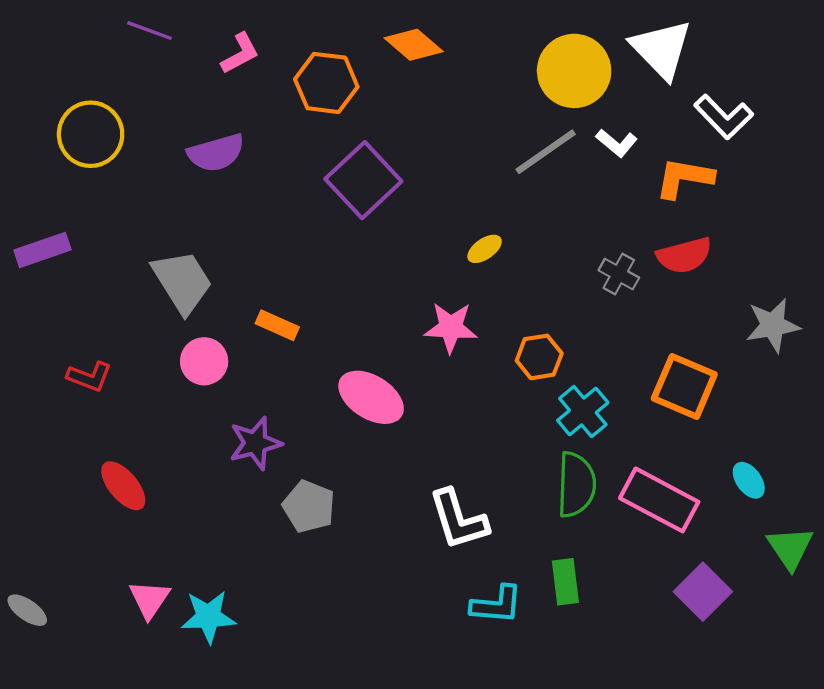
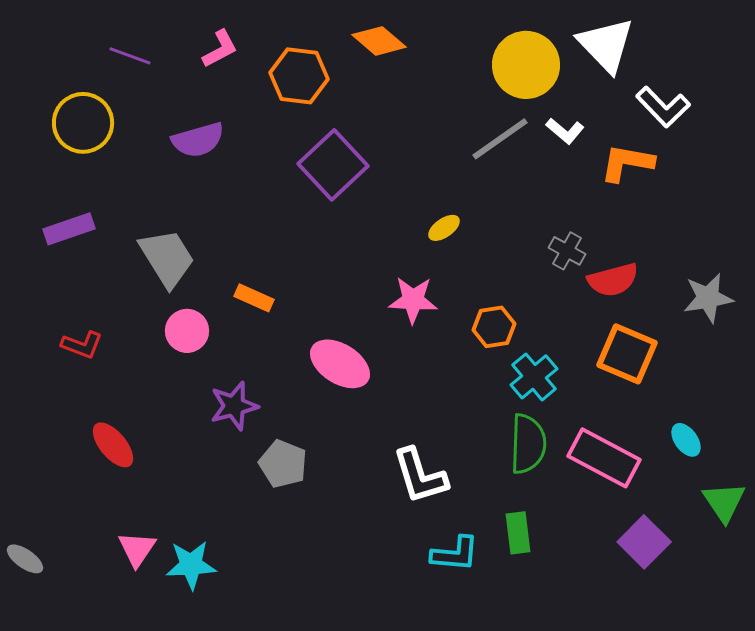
purple line: (149, 31) -> (130, 56), moved
purple rectangle: (43, 250) -> (69, 229), moved
red semicircle: (684, 255) -> (613, 280), moved

